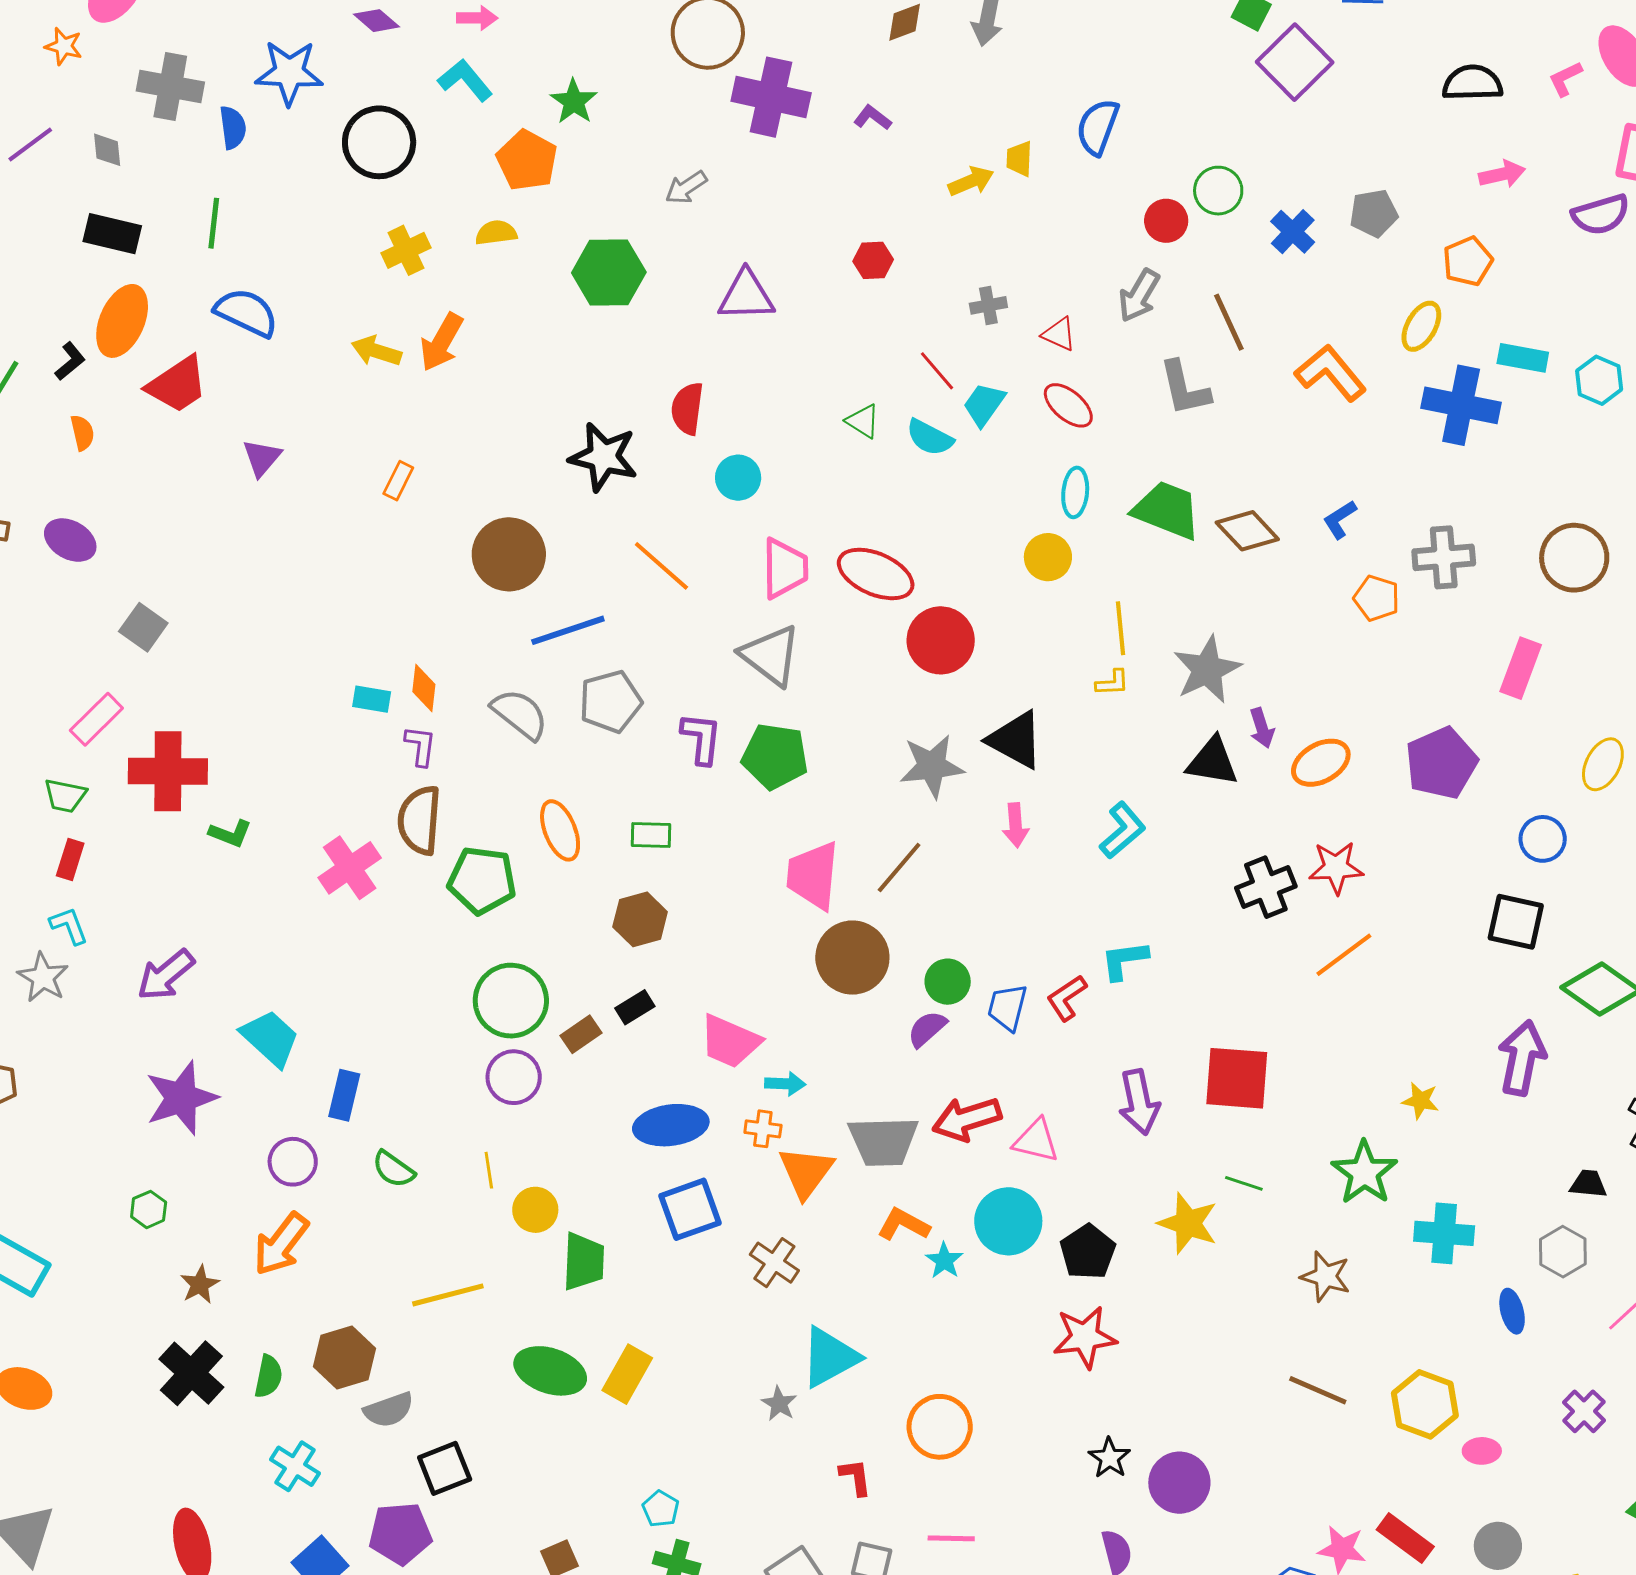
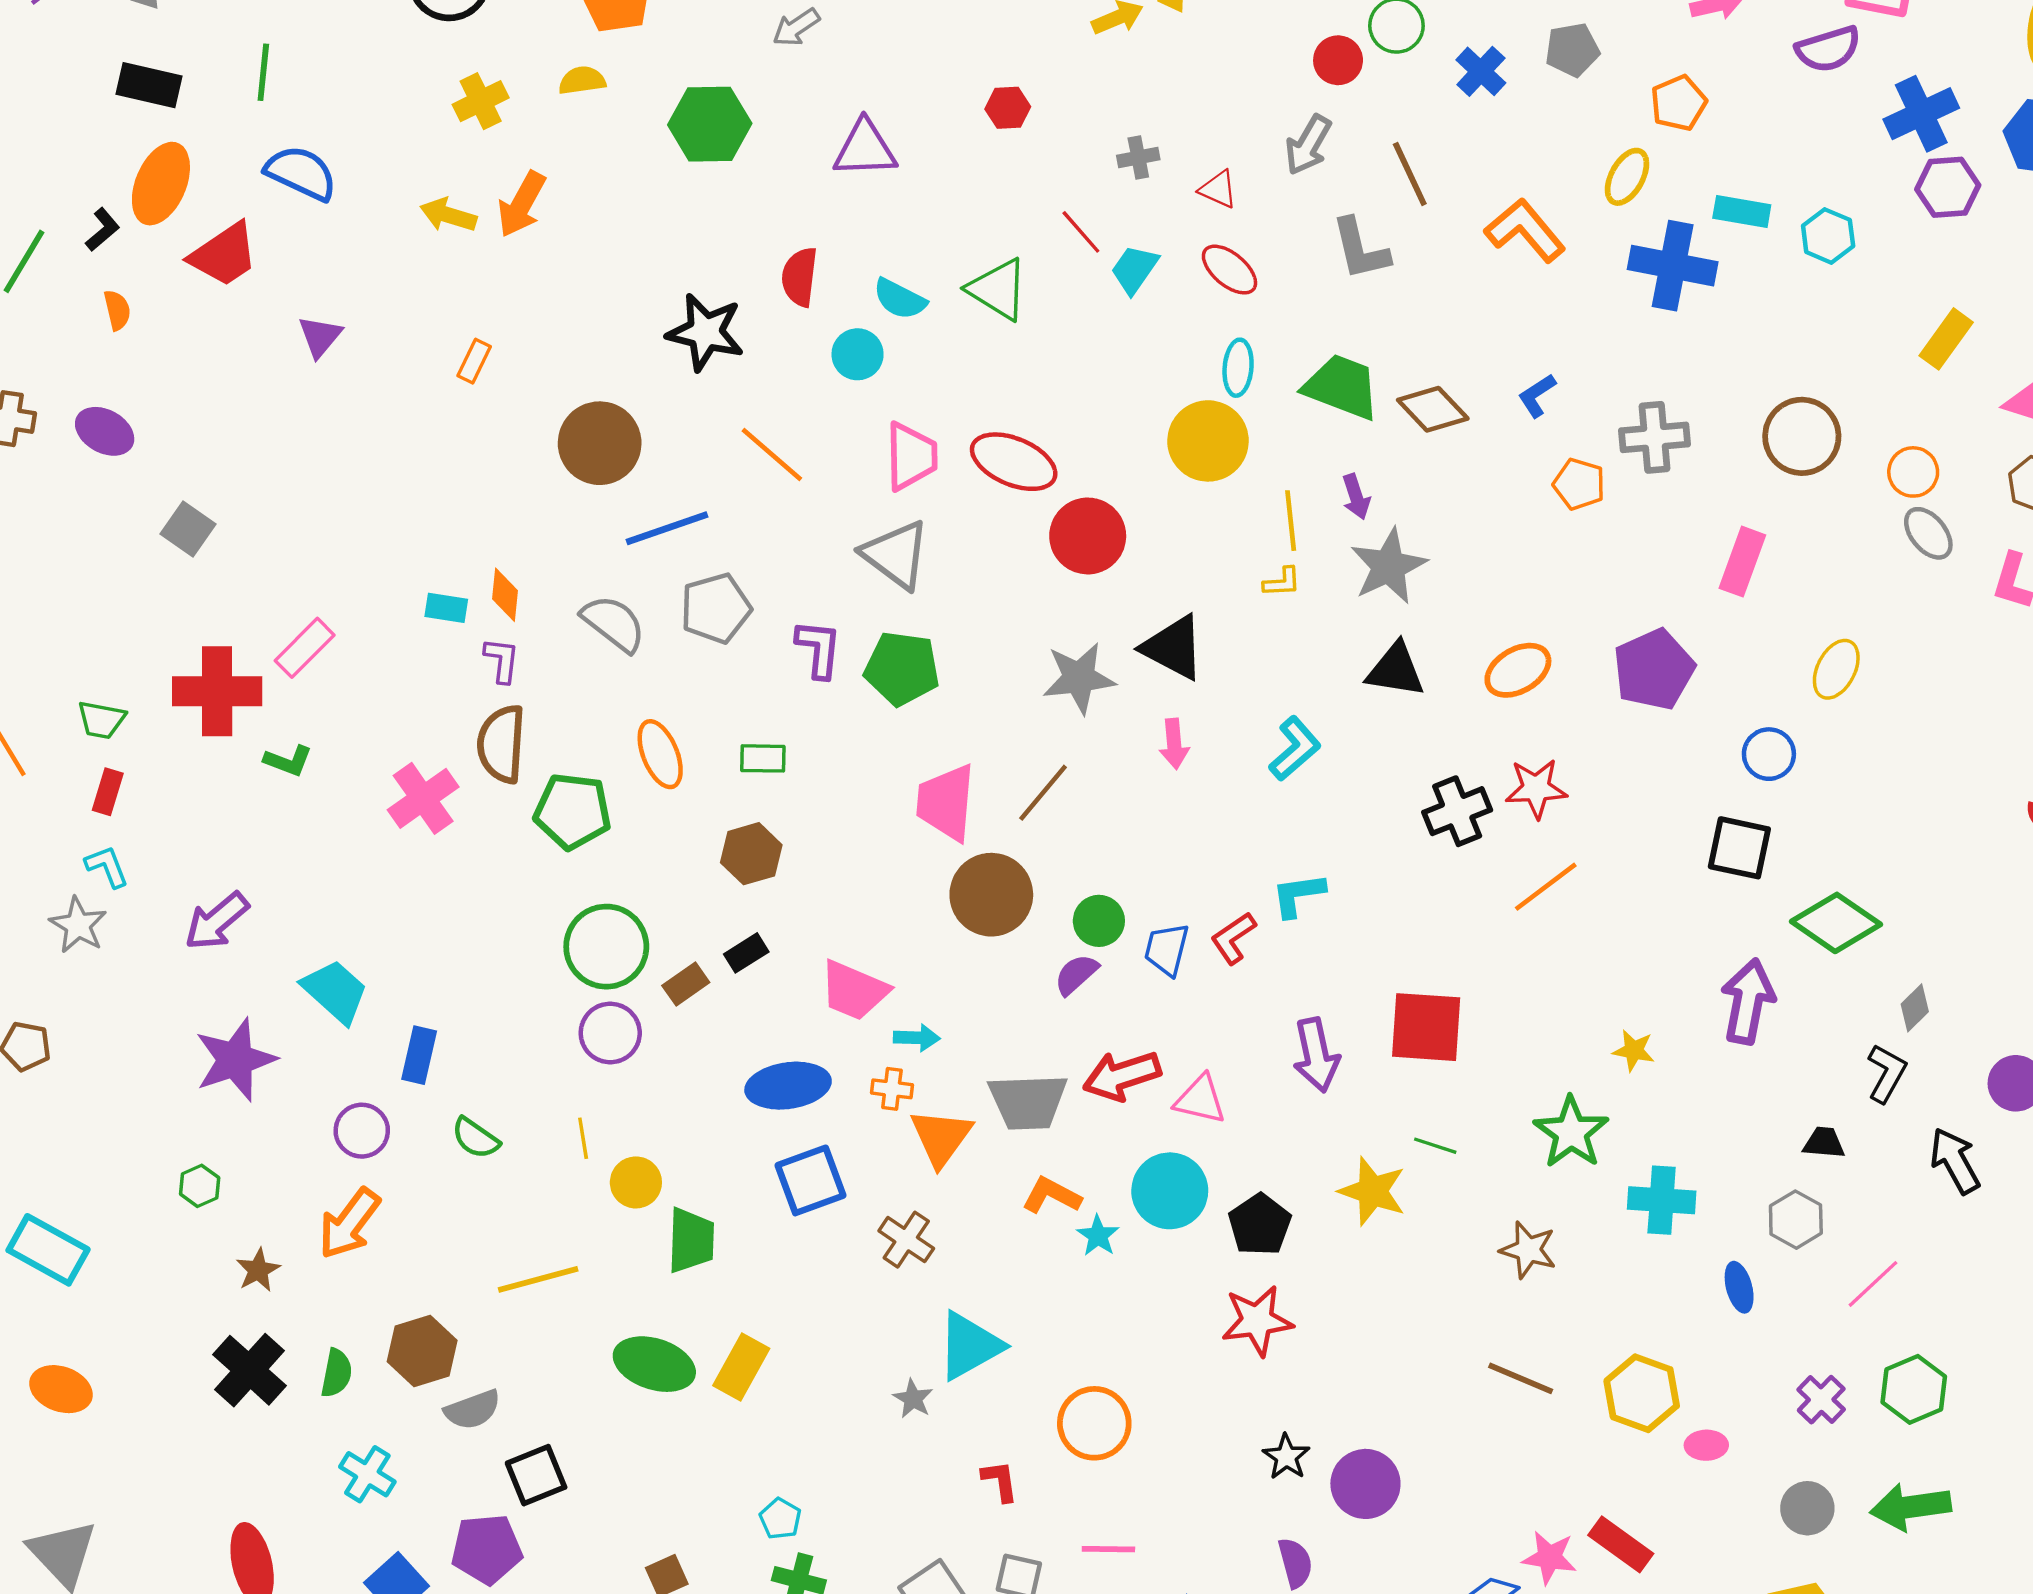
green triangle: (863, 421) -> (998, 289), size x1.6
cyan semicircle: (930, 437) -> (900, 299), moved
yellow circle: (1048, 557) -> (1208, 441), size x1.5
pink rectangle: (96, 719) -> (305, 648), moved
purple arrow: (1262, 728) -> (1356, 497), moved
gray circle: (1498, 1546) -> (1807, 1508), moved

